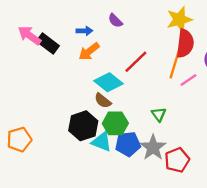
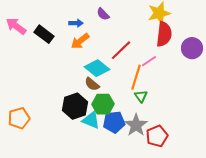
pink arrow: (30, 35) -> (16, 26), moved
orange line: (175, 64) -> (136, 77), moved
pink line: (188, 80) -> (149, 61), moved

